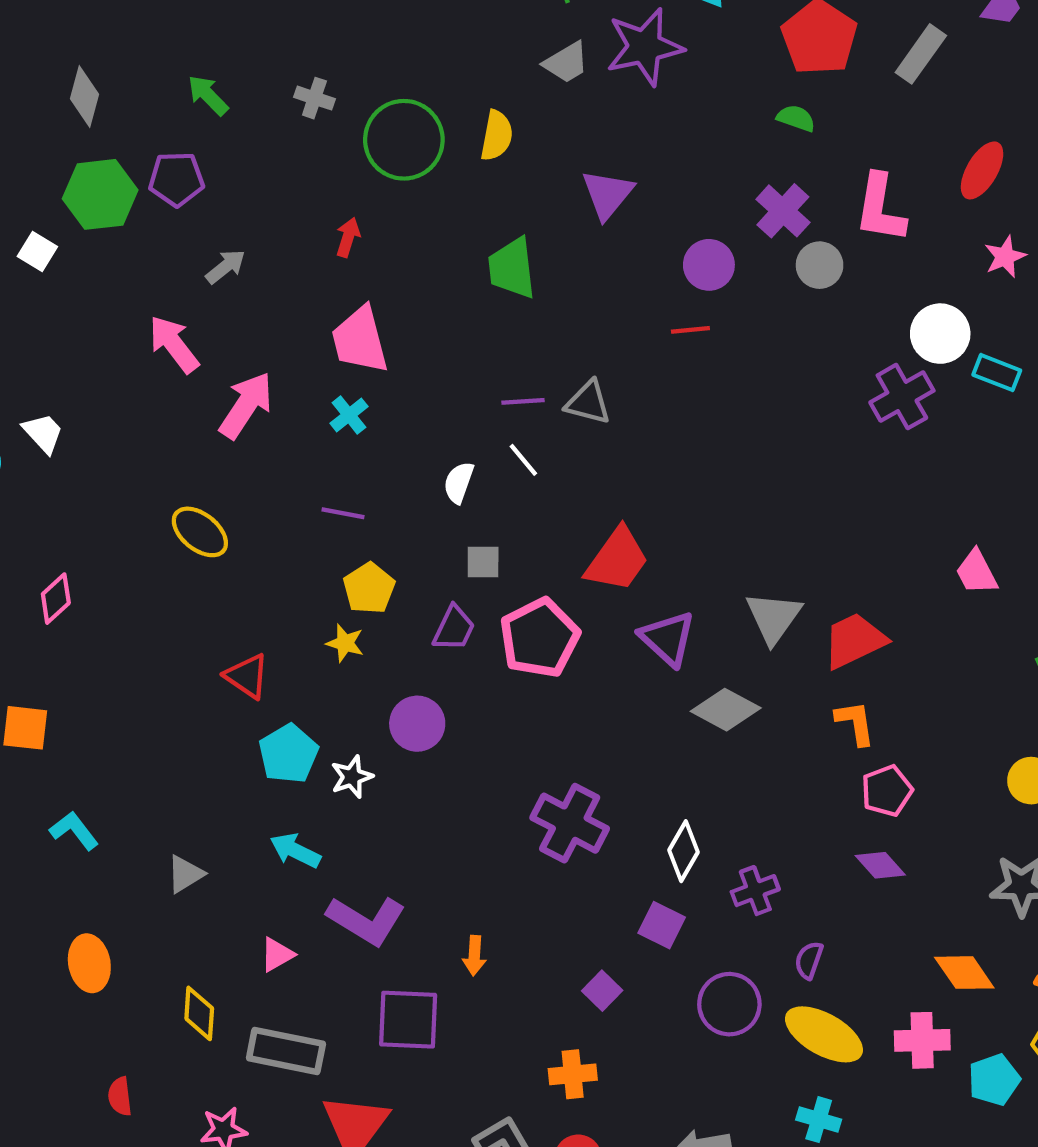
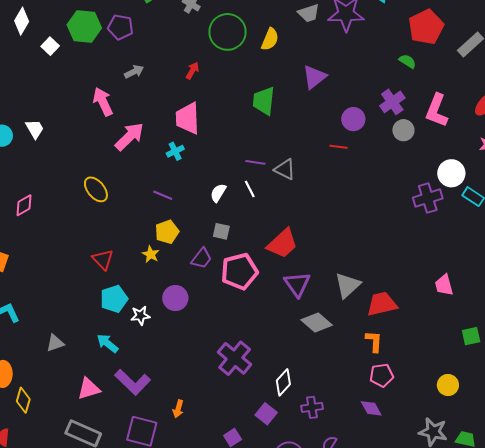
pink triangle: (277, 955) -> (89, 389), size x1.4
yellow diamond: (199, 1013) -> (23, 400), moved

